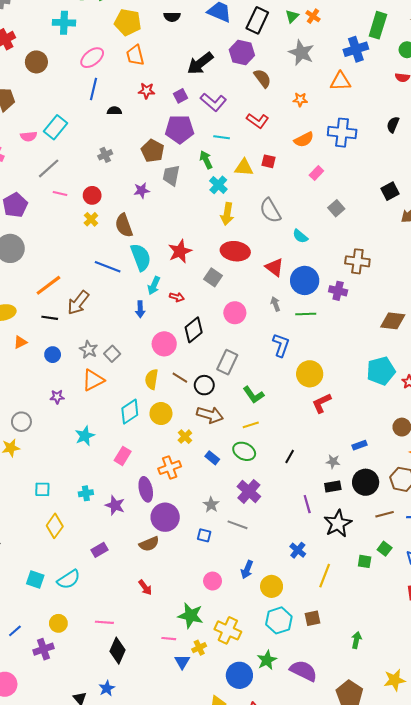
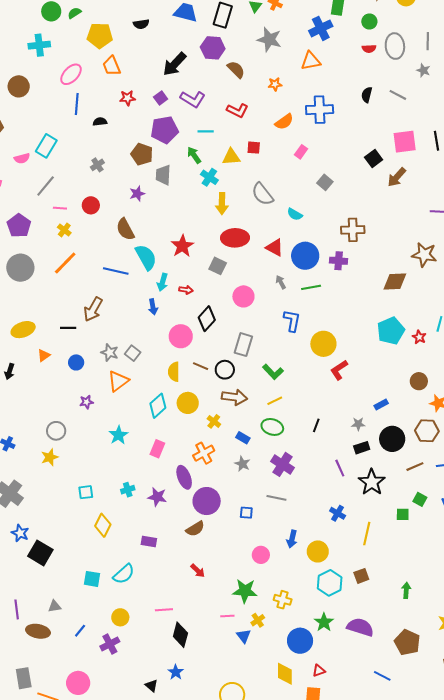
yellow cross: (91, 219) -> (64, 230), moved
orange line: (48, 285) -> (65, 263), moved
gray star: (211, 505) -> (242, 464), moved
purple rectangle: (100, 550) -> (149, 541), turned 49
yellow cross: (228, 630) -> (283, 600), size x0.7

